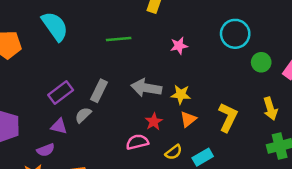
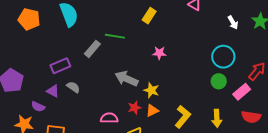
cyan circle: (235, 34) -> (223, 57), moved
gray rectangle: (99, 91) -> (92, 49), moved
gray semicircle: (83, 115) -> (73, 87), turned 64
red star: (154, 122) -> (134, 108), moved
purple semicircle: (46, 150) -> (38, 107), turned 32

